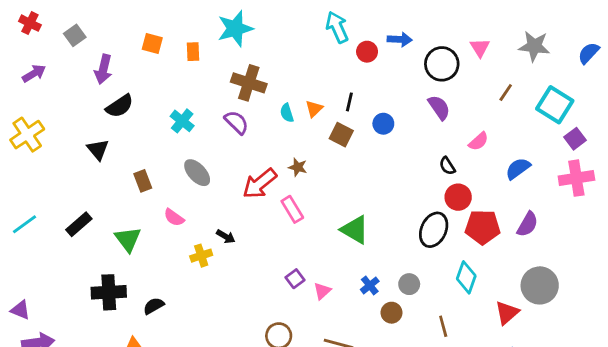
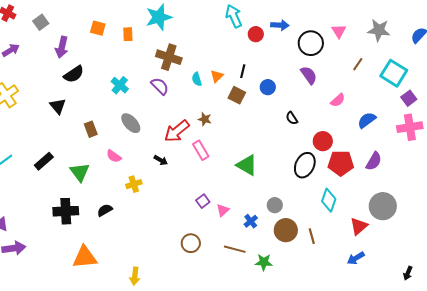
black semicircle: (447, 166) -> (292, 118), moved
black arrow: (226, 237) -> (161, 160), moved
gray circle: (409, 284) -> (275, 205), moved
blue cross: (370, 285) -> (251, 221), moved
black semicircle: (154, 306) -> (105, 210), moved
brown circle: (392, 313) -> (286, 230), moved, size x1.5

